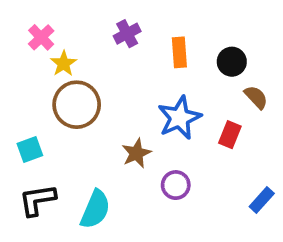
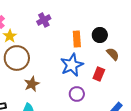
orange rectangle: (179, 52) -> (77, 39), moved
brown star: (136, 153) -> (32, 84), moved
purple circle: (176, 185) -> (77, 94), moved

